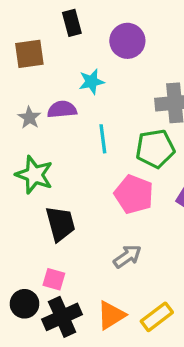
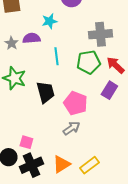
pink pentagon: (134, 194) -> (75, 103), moved
black trapezoid: (60, 224) -> (45, 92), moved

